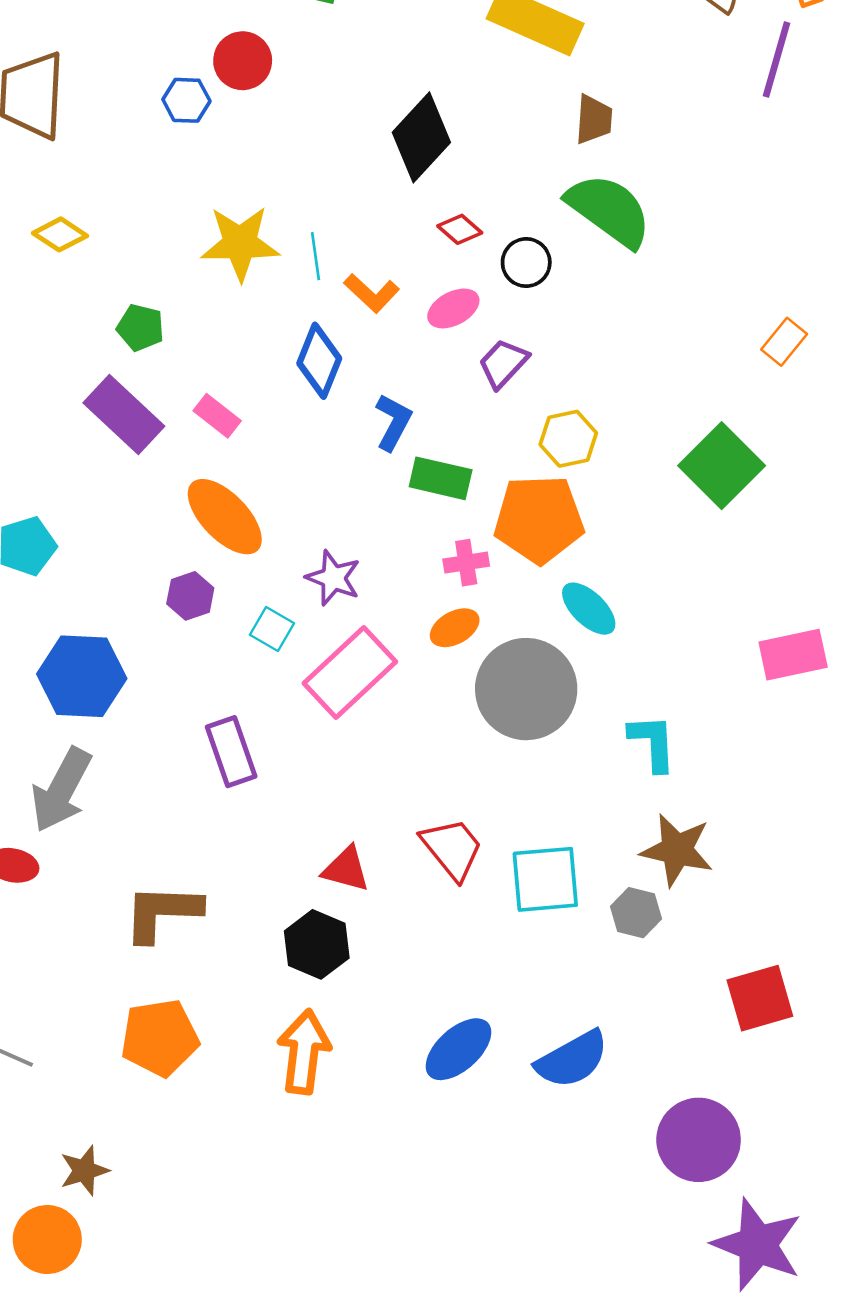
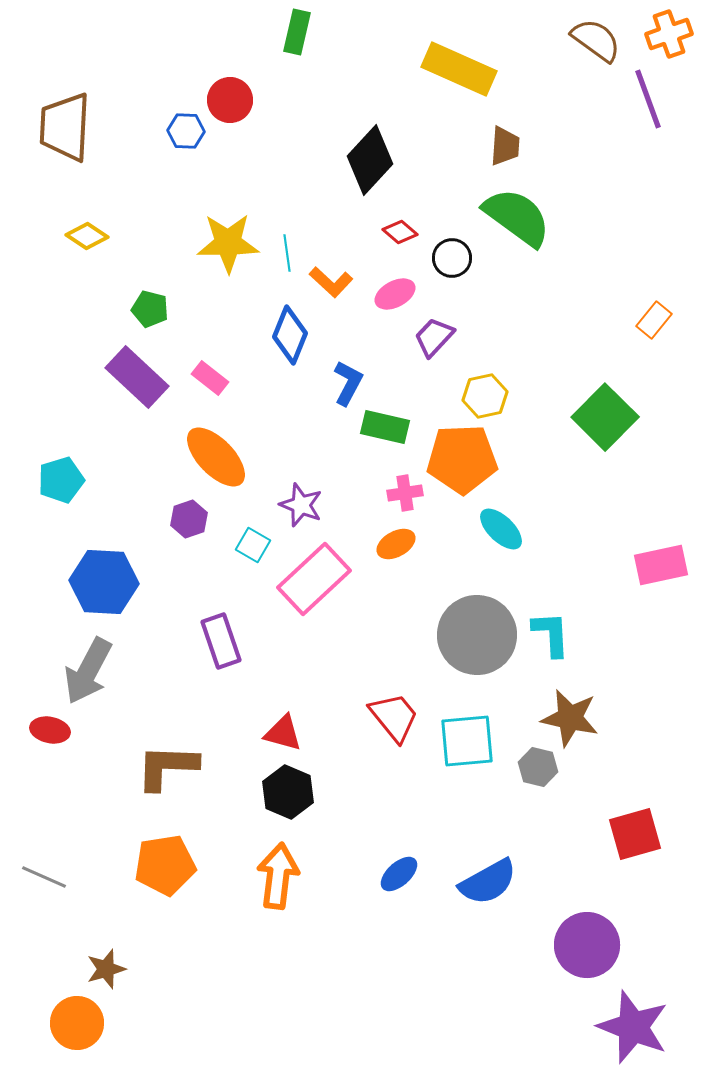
purple line: (776, 59) -> (648, 99), turned -36
gray circle: (526, 689) -> (477, 635), moved
red triangle: (346, 869) -> (283, 733), moved
blue ellipse: (458, 1049) -> (399, 874), size x0.7

